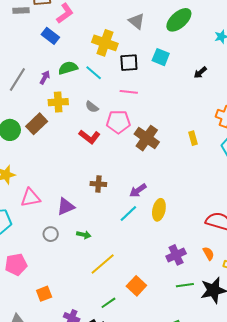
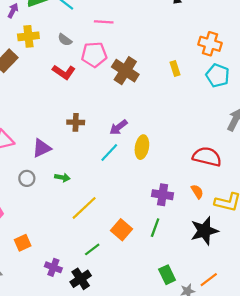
purple cross: (176, 255) -> (163, 195), turned 36
green line: (185, 285) -> (155, 228), moved, turned -60

